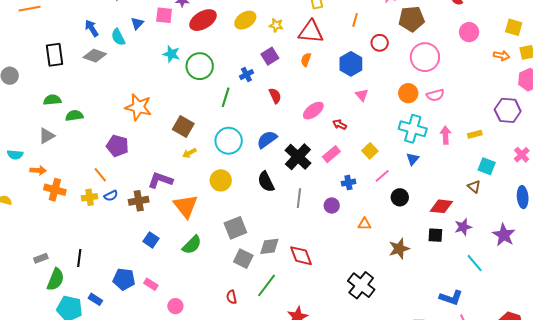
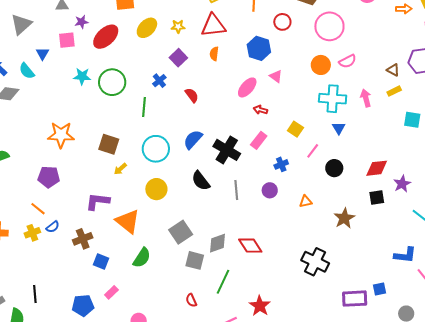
pink ellipse: (313, 111) -> (247, 87), moved
brown triangle: (474, 187) -> (393, 70), moved
brown cross: (139, 201) -> (83, 239), moved
pink rectangle: (151, 284) -> (111, 292), moved, turned -64

